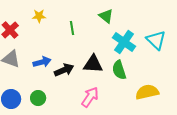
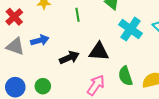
blue arrow: (42, 62) -> (40, 40), moved
green semicircle: (119, 70) -> (125, 76), moved

